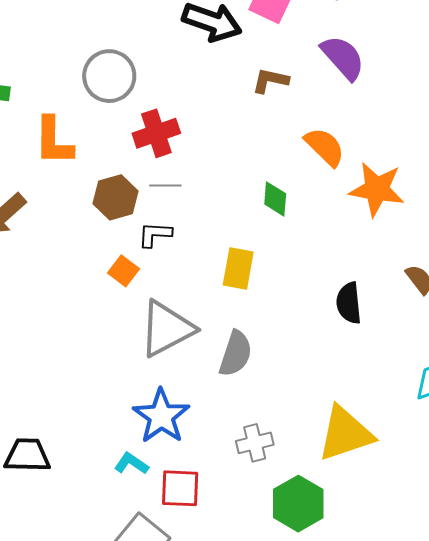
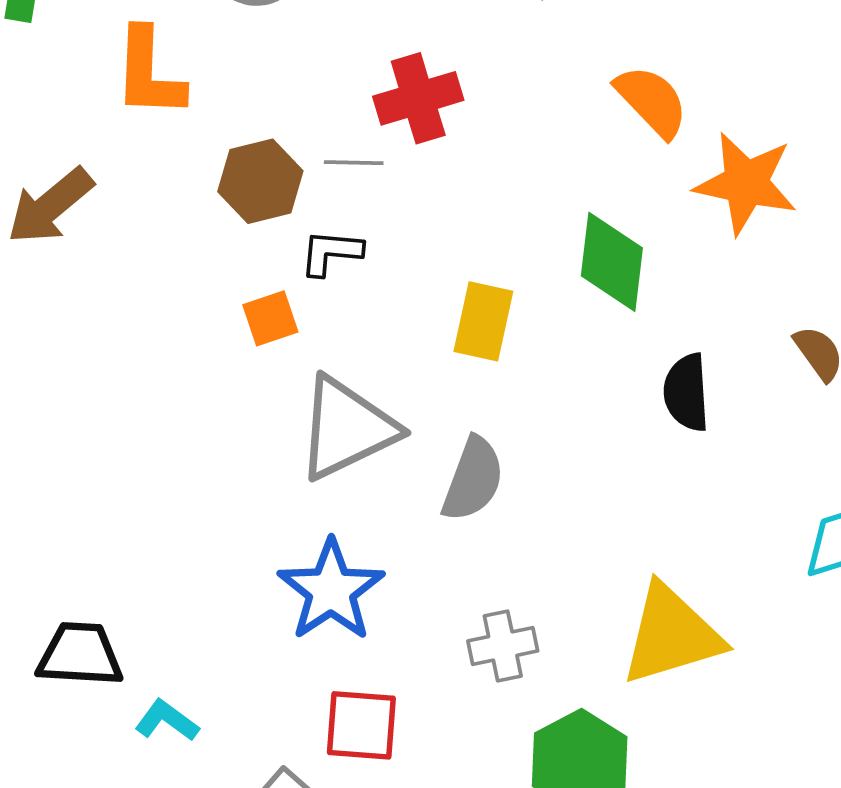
red cross: (156, 133) -> (418, 98), moved
green diamond: (275, 199) -> (612, 262), moved, size x1.5
orange square: (123, 271) -> (270, 318), turned 32
cyan L-shape: (131, 464) -> (167, 721), moved

